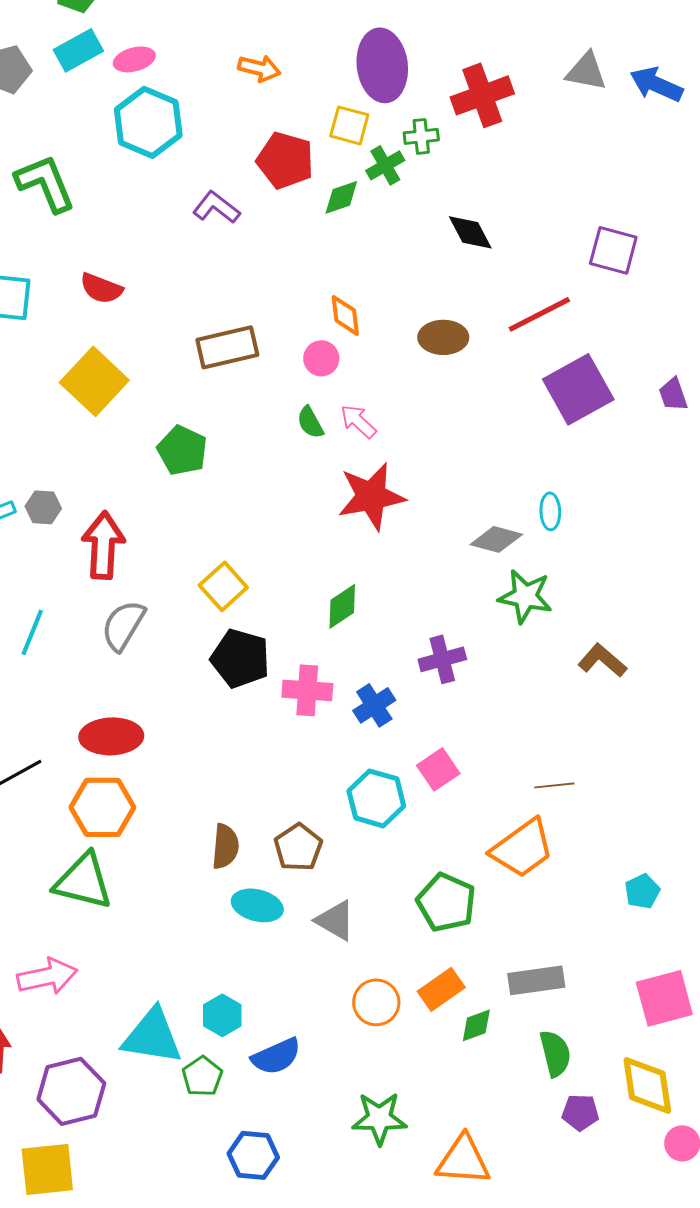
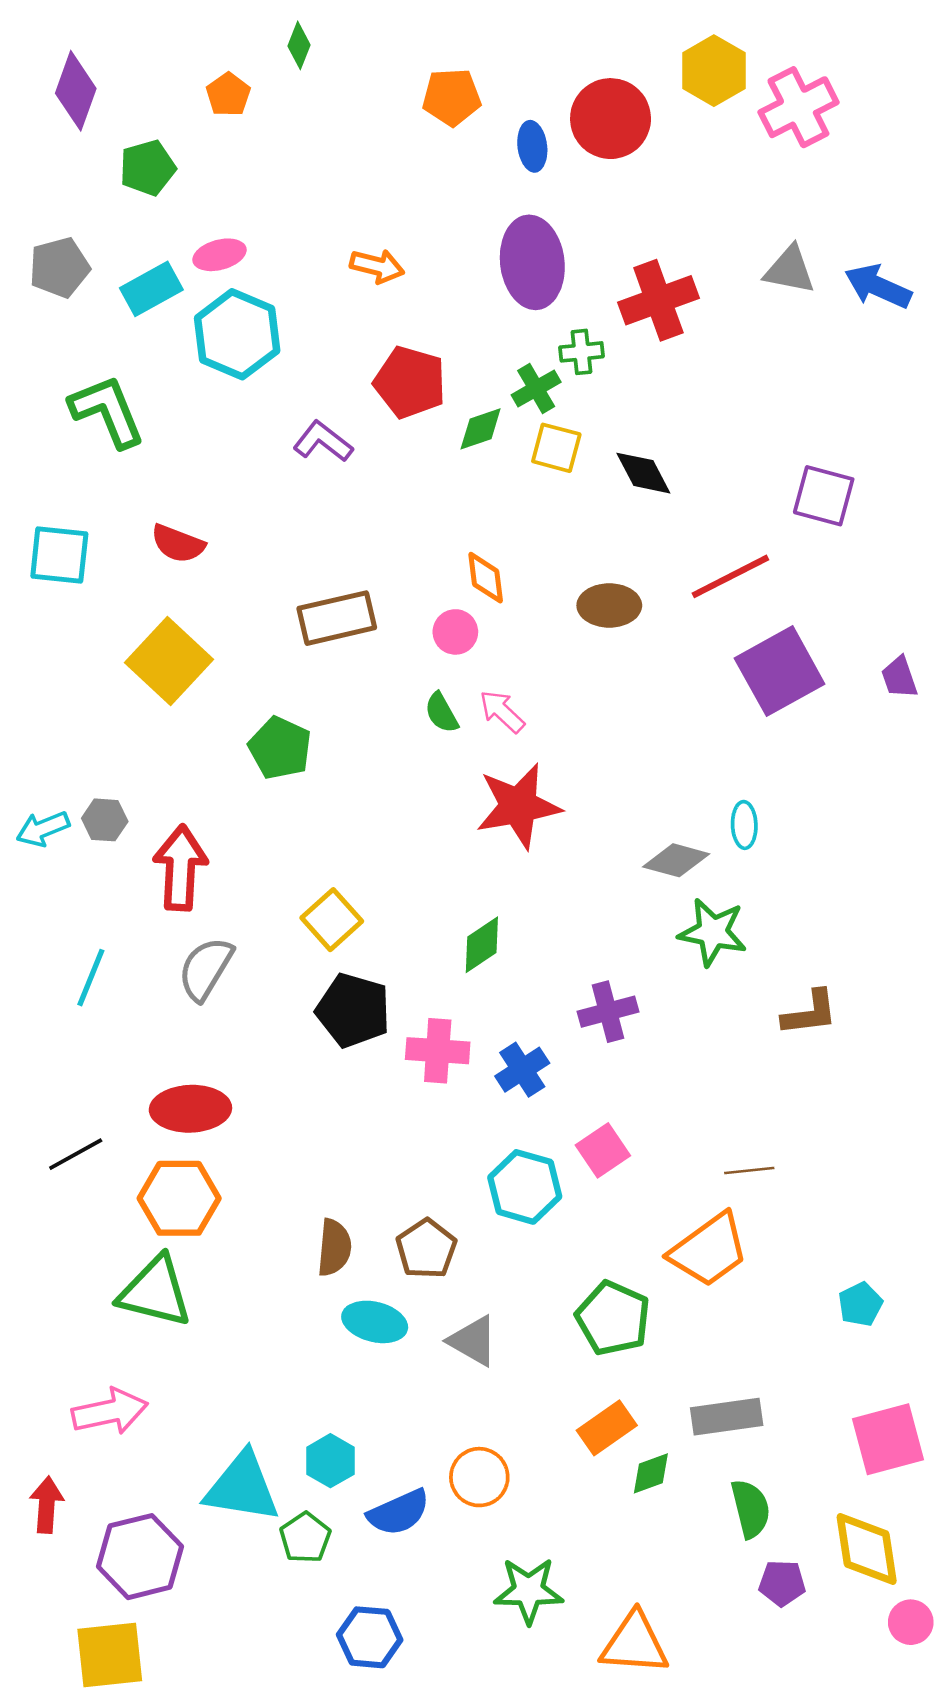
cyan rectangle: (78, 50) -> (151, 289), moved
yellow square: (349, 125) -> (556, 448), moved
brown L-shape: (602, 660) -> (810, 1013), turned 132
orange circle: (376, 1002) -> (479, 1477), moved

